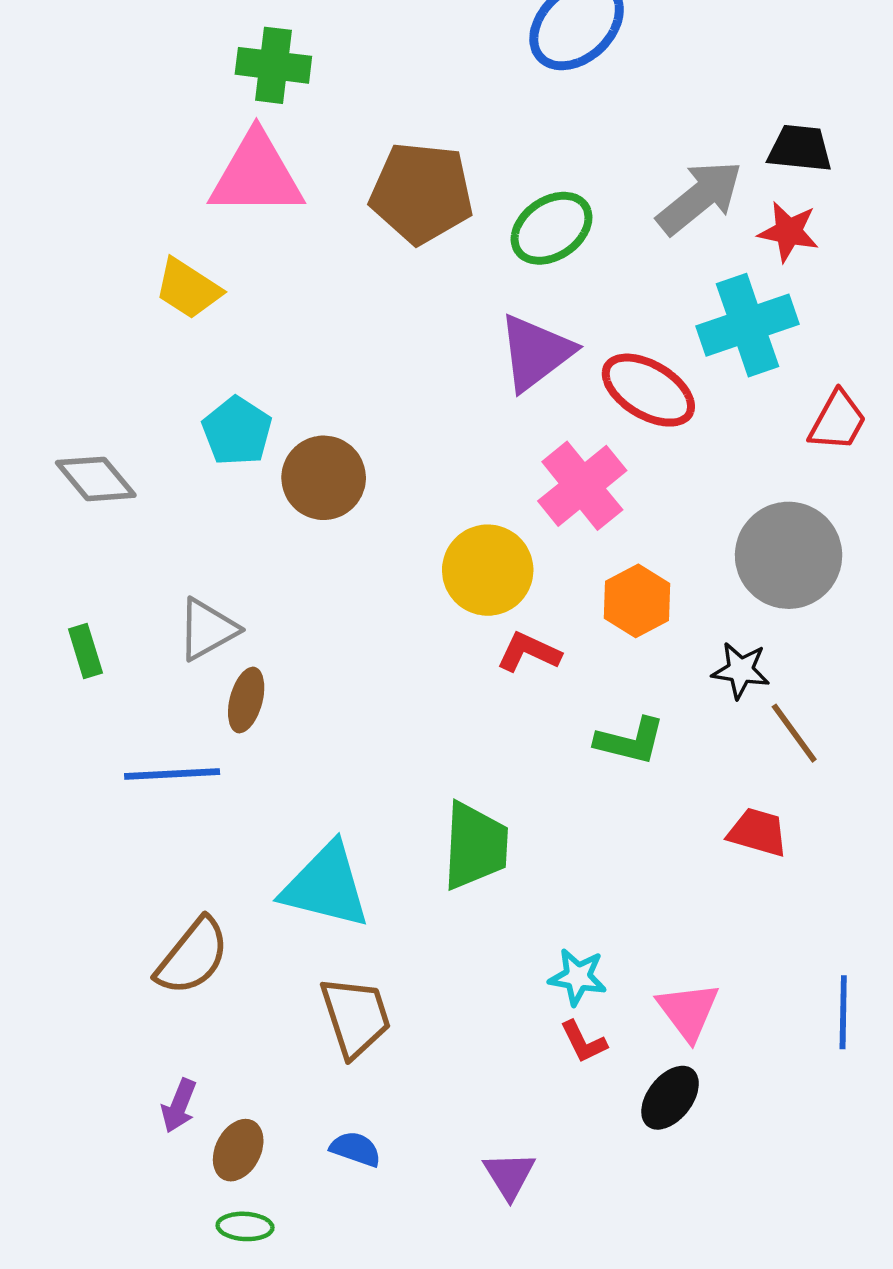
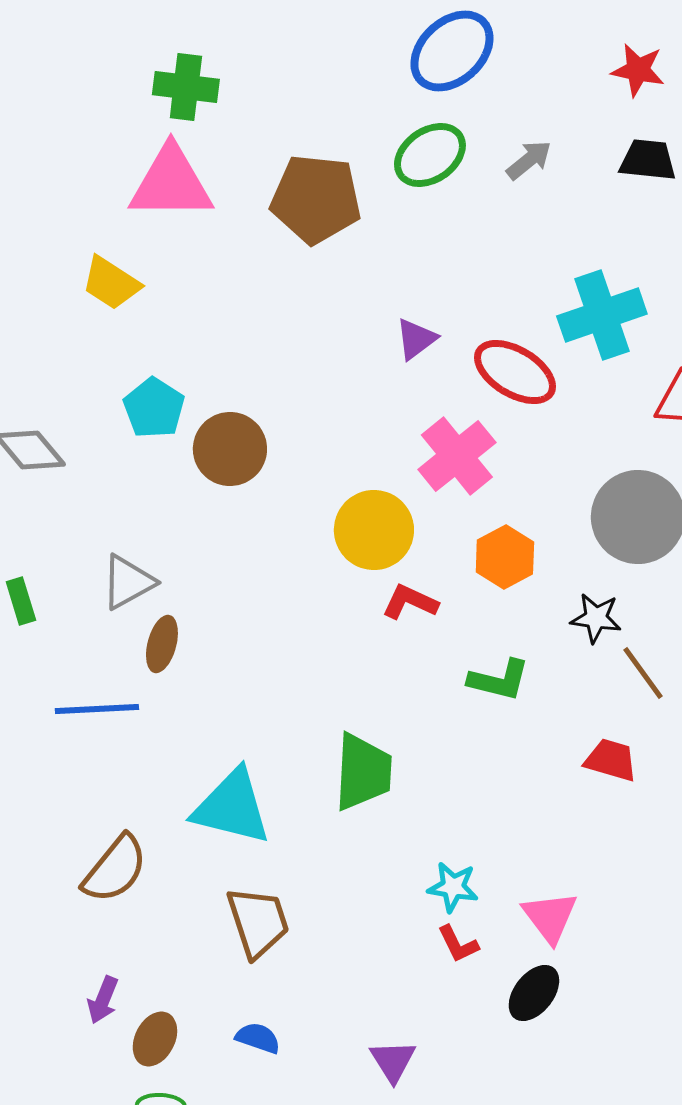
gray arrow: (700, 197) -> (529, 160), moved, size x0.6
green ellipse: (552, 228) -> (430, 155), moved
red star: (789, 232) -> (638, 70), moved
purple triangle: (536, 352) -> (416, 339), size x0.6

